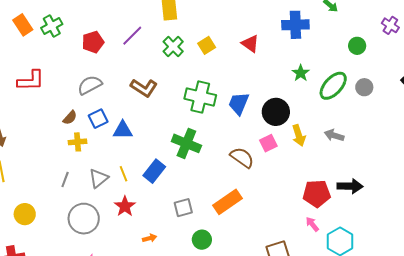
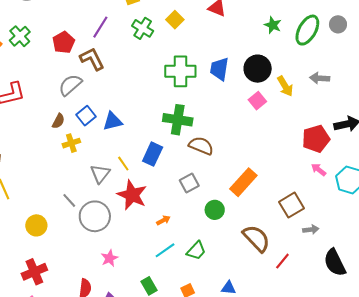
brown L-shape: (144, 88) -> (92, 59), moved, turned -136
brown semicircle: (242, 158) -> (201, 146), moved
gray line: (65, 179) -> (69, 200), moved, turned -49
orange rectangle: (228, 202) -> (243, 182), moved
red star: (125, 206) -> (132, 195), size x1.4

